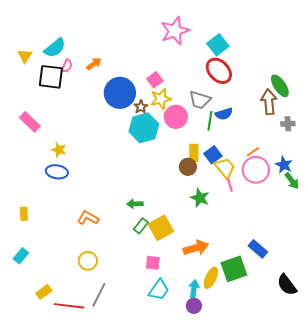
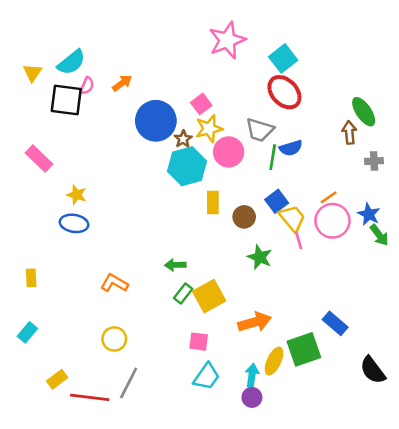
brown arrow: (269, 102) -> (349, 132), size x0.7
yellow rectangle: (194, 153) -> (213, 203), moved

